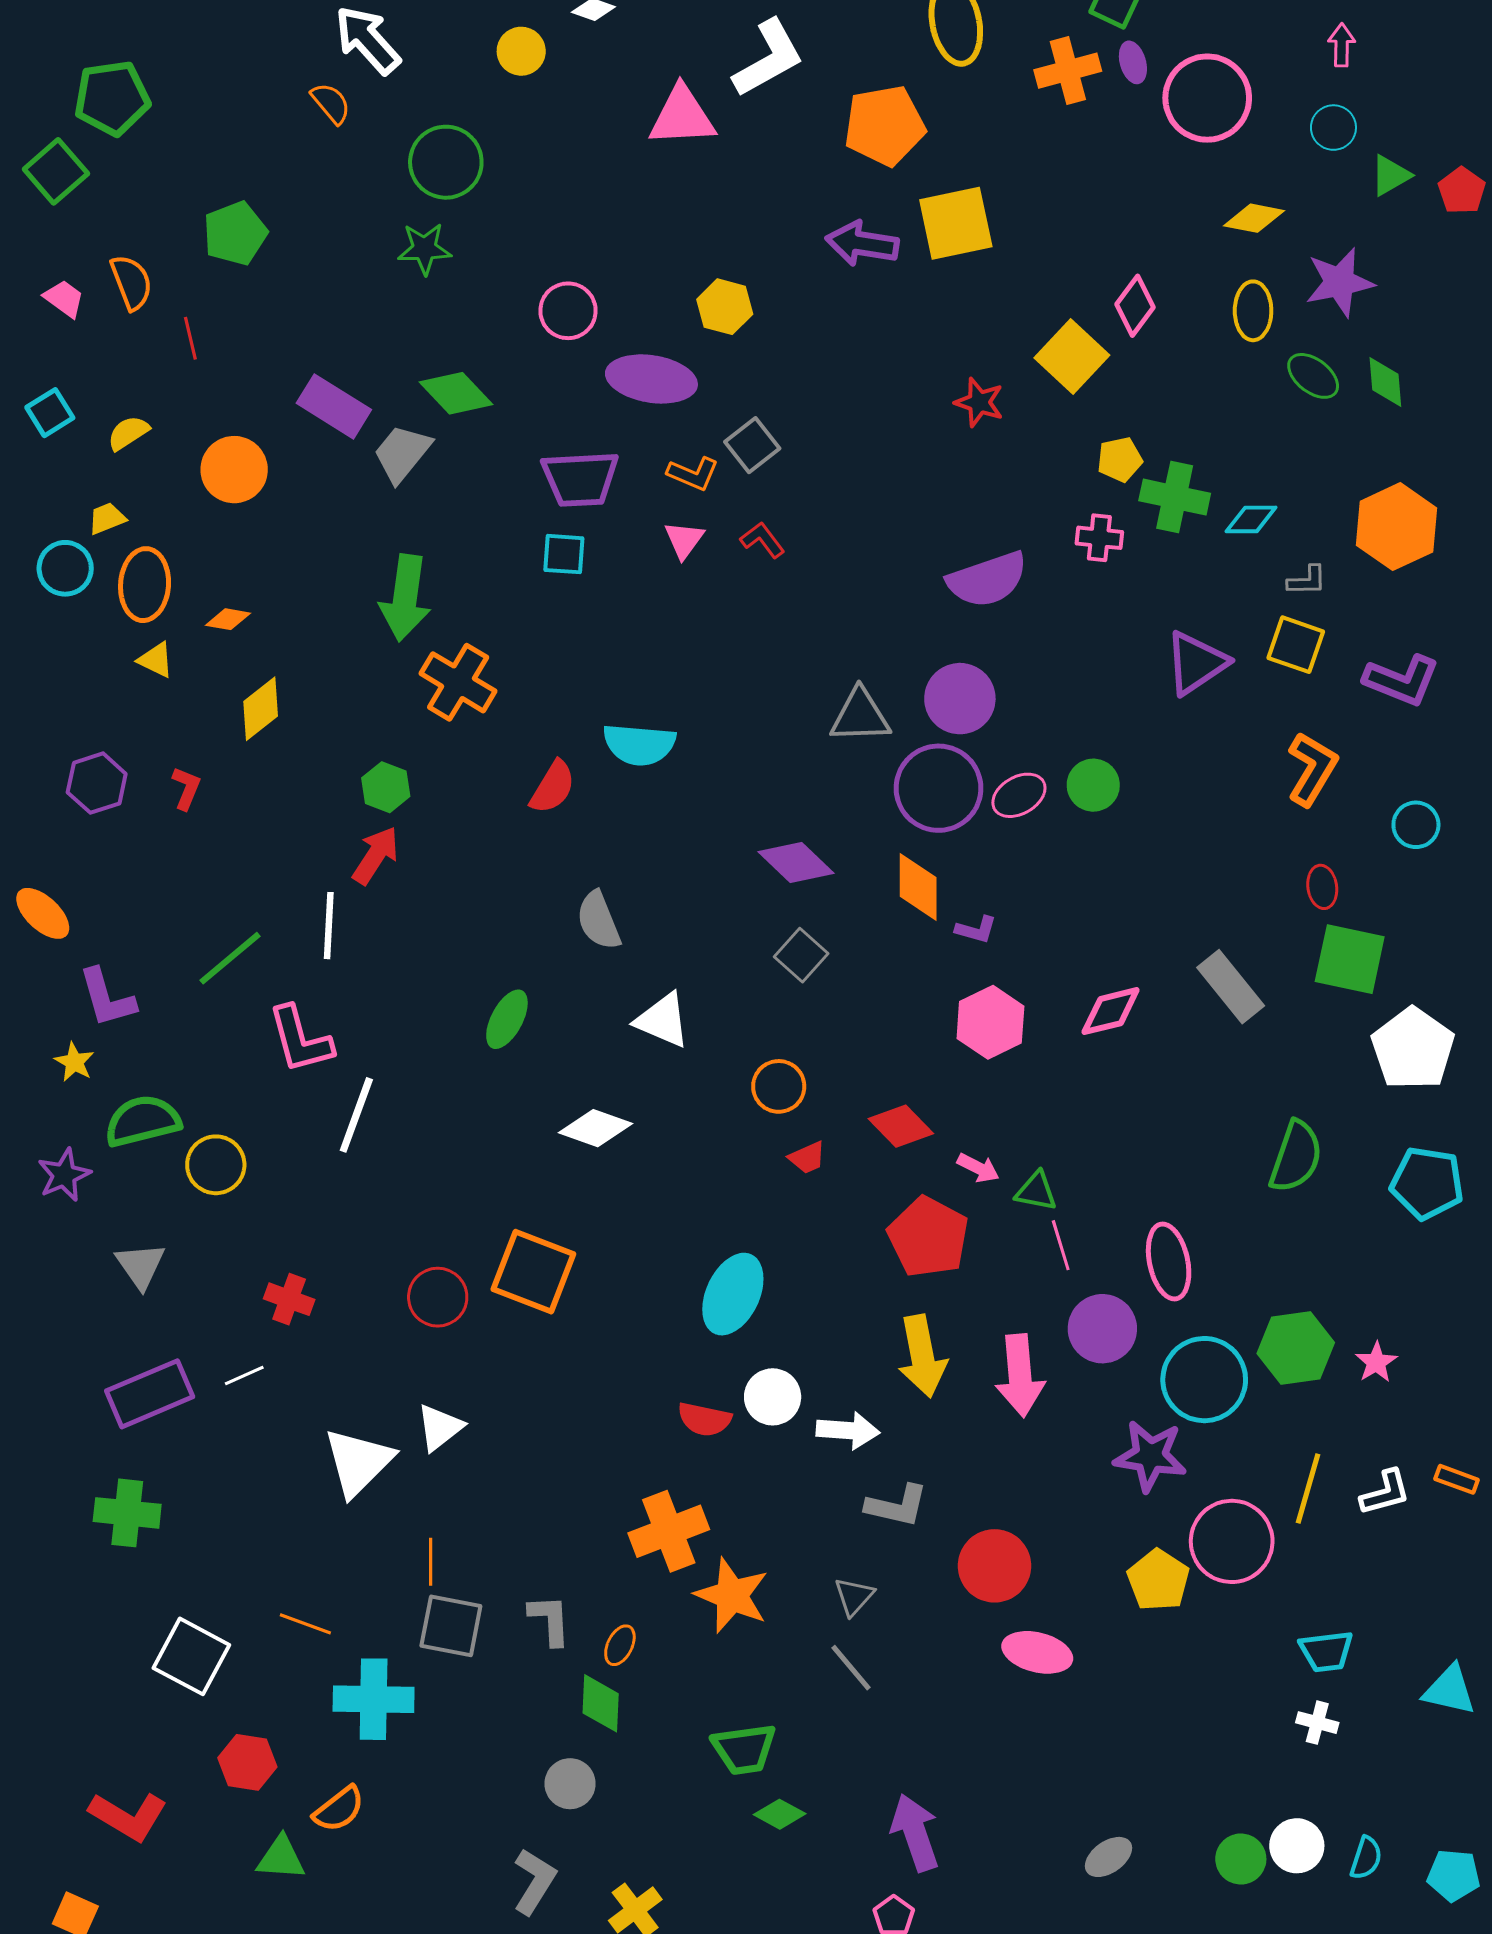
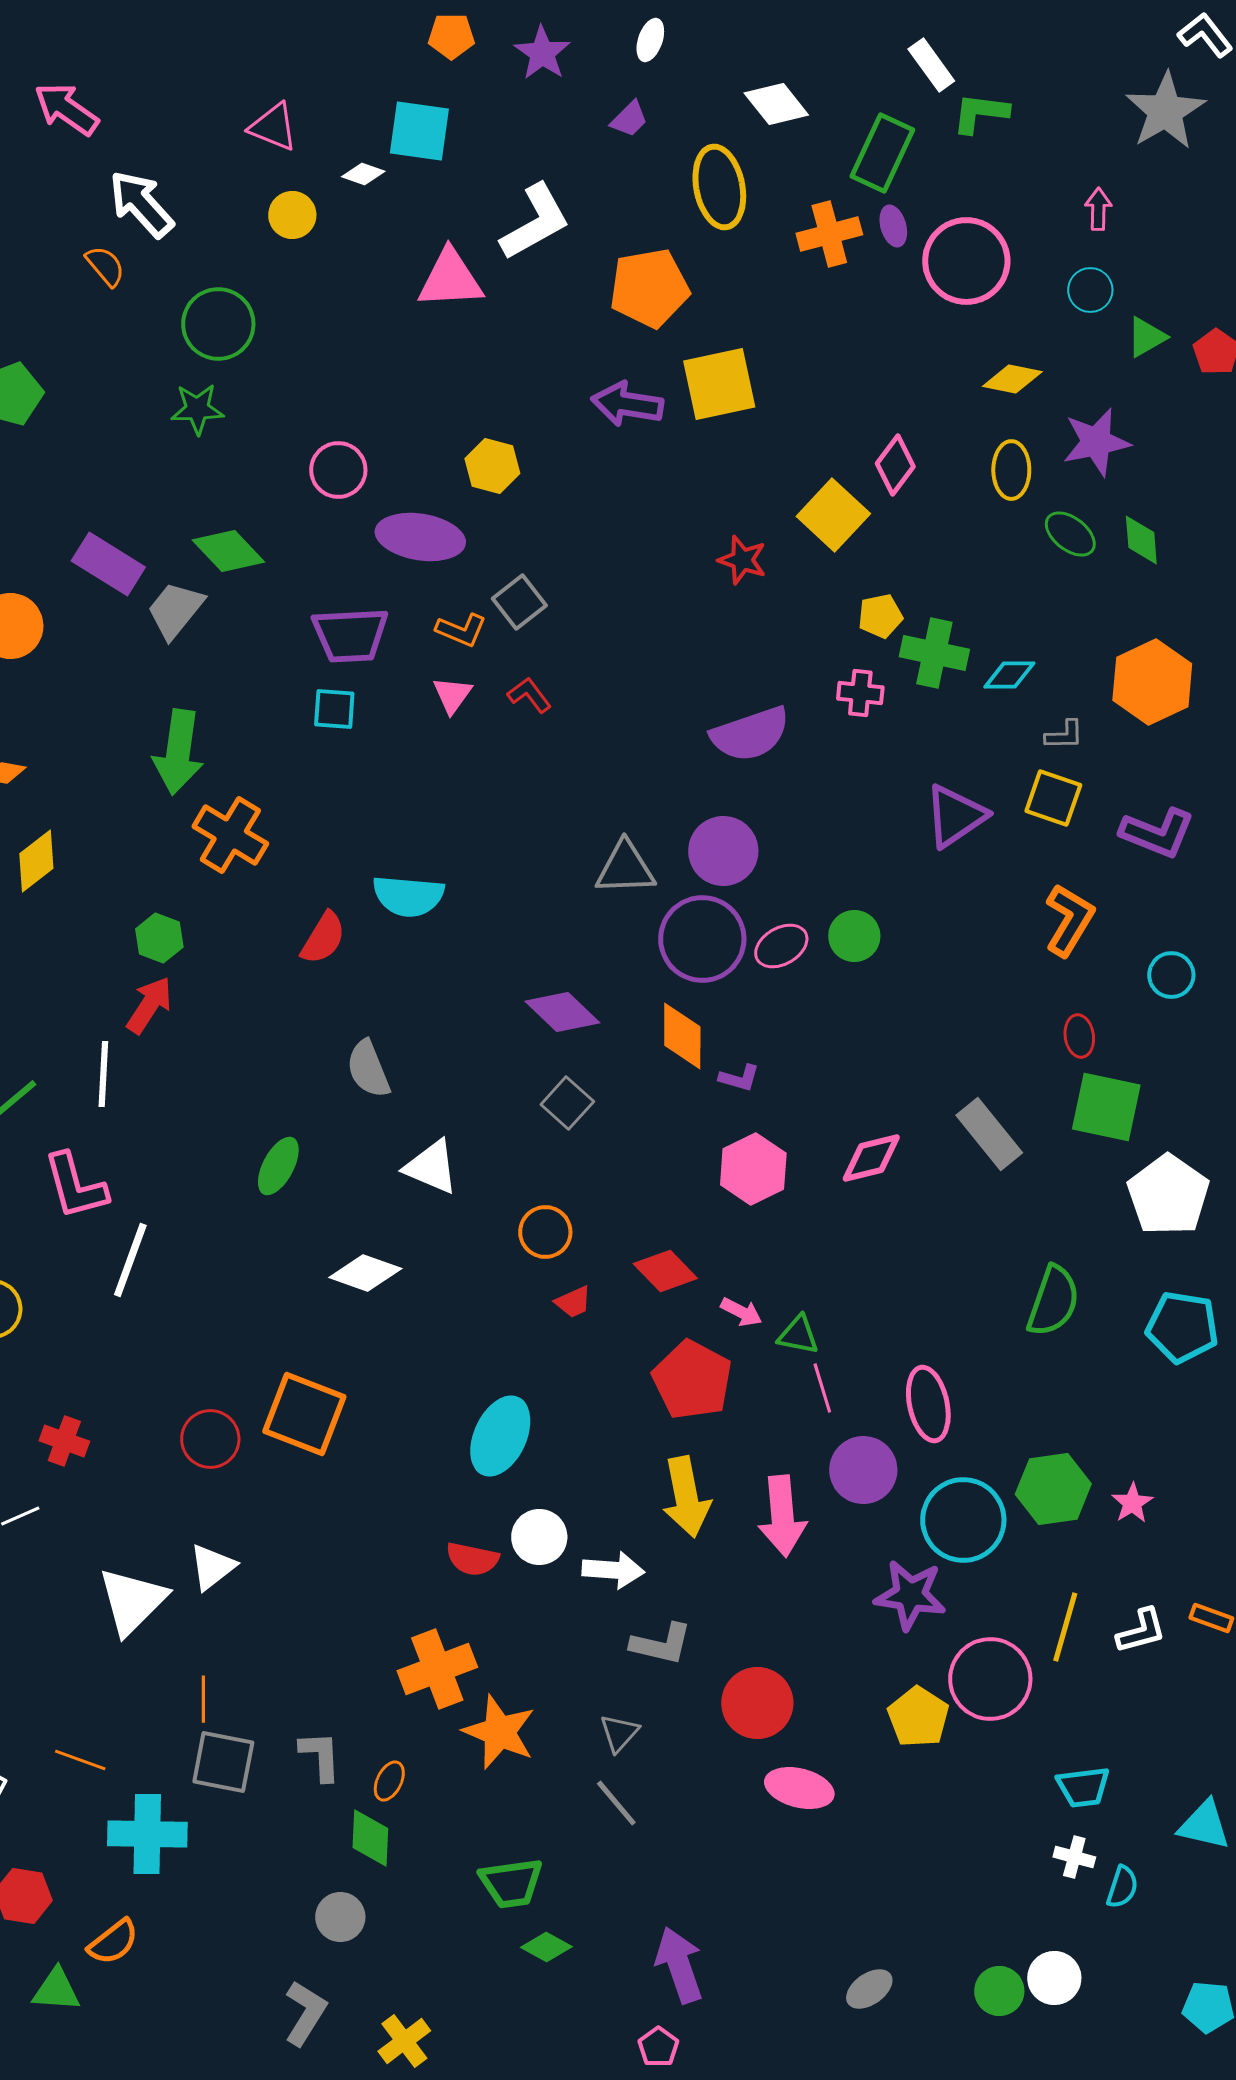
cyan semicircle: (1366, 1858) -> (1122, 1887), moved

